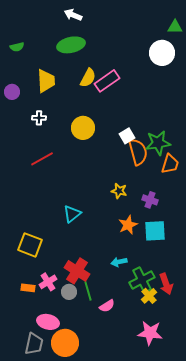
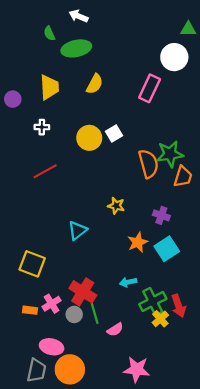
green semicircle: (17, 47) -> (49, 33), moved, turned 80
pink rectangle: (107, 81) -> (150, 88), moved, turned -30
white square: (127, 136) -> (114, 134), moved
yellow star: (119, 191) -> (116, 206), moved
cyan square: (155, 231) -> (167, 249), turned -30
pink star: (150, 333) -> (137, 369), moved

